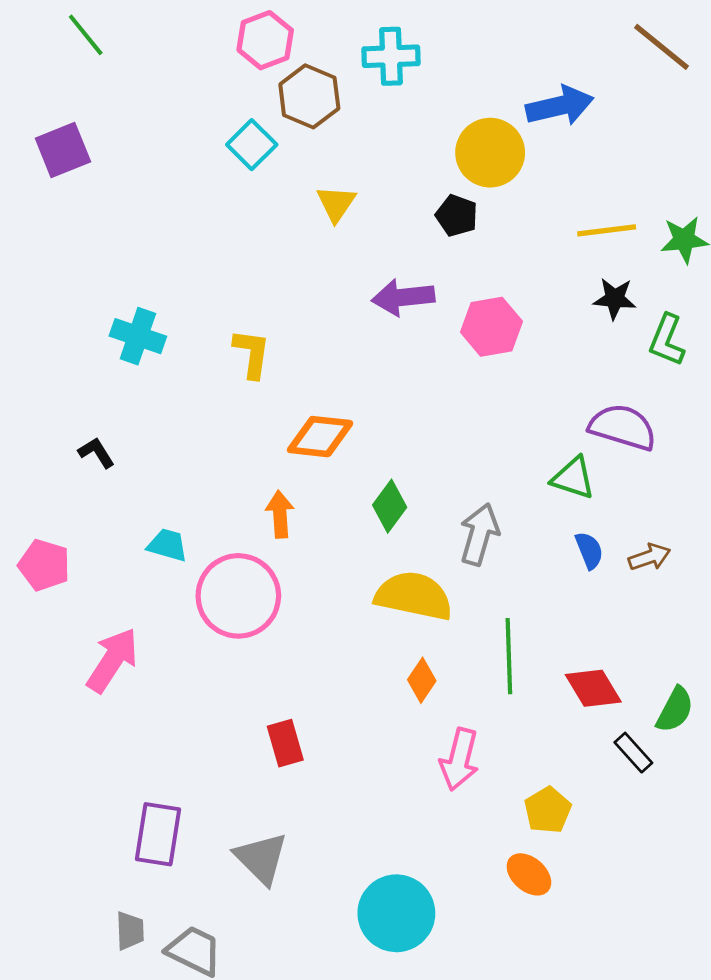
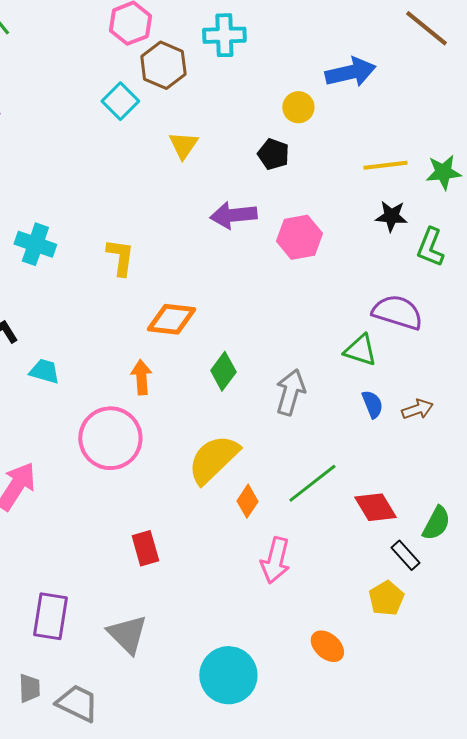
yellow circle: (490, 153) -> (298, 107), size x0.6
cyan trapezoid: (167, 545) -> (44, 371), moved
yellow semicircle: (414, 596) -> (213, 459), moved, turned -56
green line: (509, 656) -> (312, 483), turned 54
yellow pentagon: (548, 810) -> (386, 598), moved

